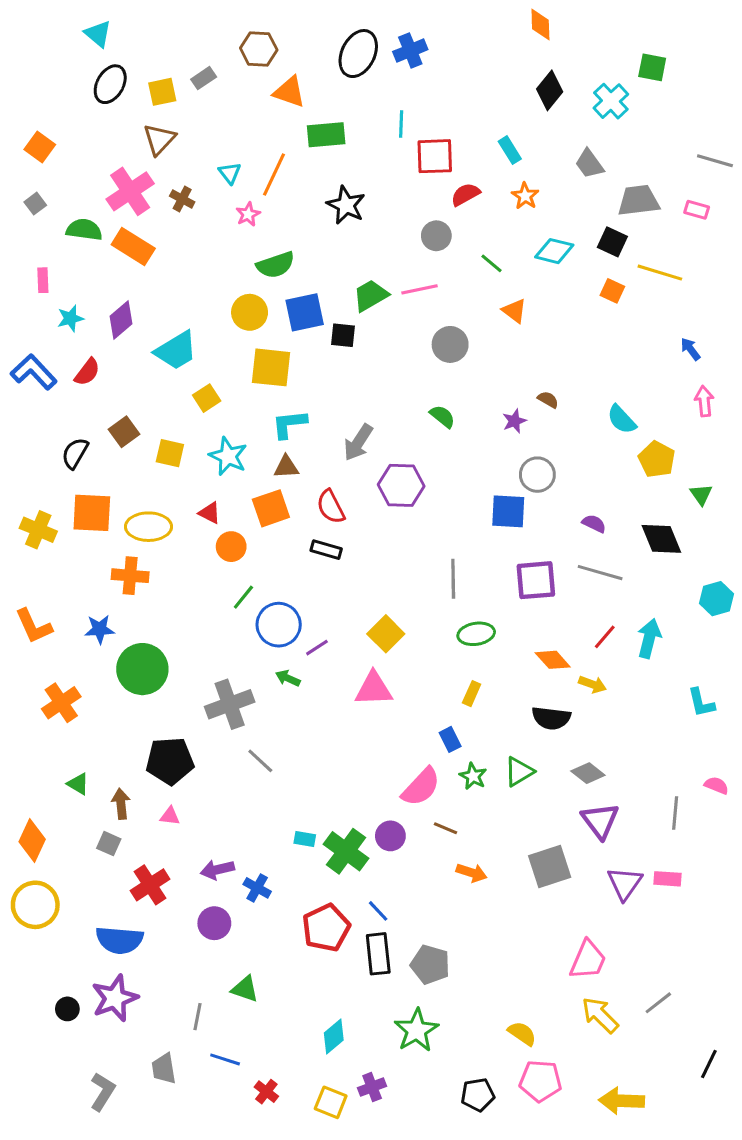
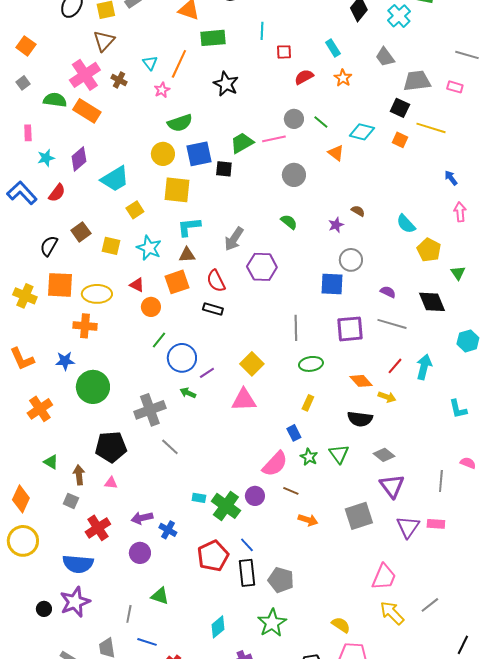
red square: (435, 156) -> (284, 52), size x0.6
gray circle: (436, 236) -> (294, 119), moved
cyan diamond: (554, 251) -> (362, 132), moved
green triangle: (519, 772) -> (339, 454), turned -35

